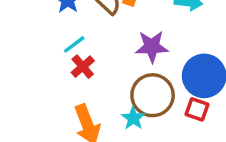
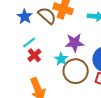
cyan star: (133, 118) -> (61, 59), moved

